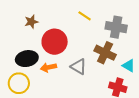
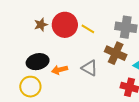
yellow line: (85, 16) -> (88, 29), moved
red circle: (55, 42) -> (65, 25), moved

